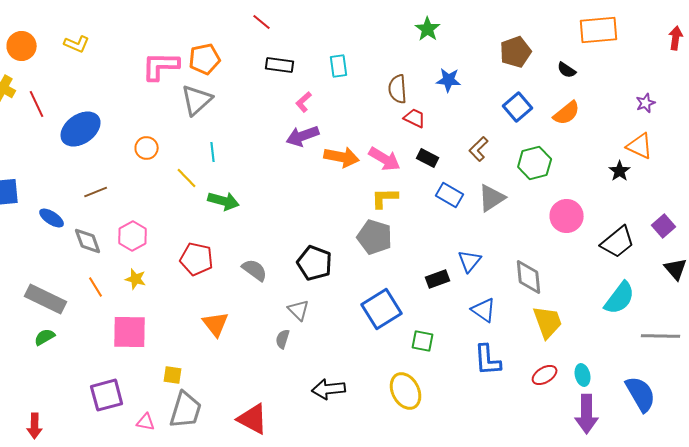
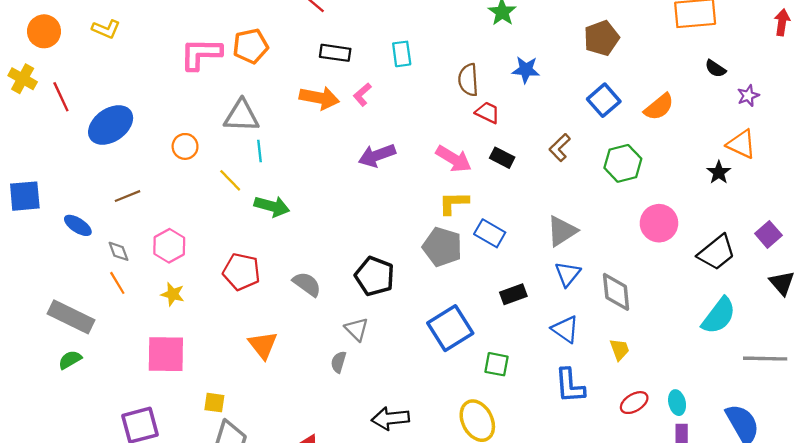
black semicircle: (567, 70) -> (715, 69), moved
gray triangle: (197, 100) -> (241, 116), moved, turned 44
purple arrow: (303, 136) -> (377, 155), moved
orange arrow: (342, 157) -> (319, 98), moved
blue rectangle: (450, 195) -> (490, 233), moved
gray triangle: (492, 198) -> (562, 231), moved
gray diamond: (88, 241) -> (118, 251), size x0.7
blue triangle: (470, 261) -> (568, 274), moved
orange line: (96, 287) -> (117, 283), moved
yellow trapezoid: (548, 322) -> (619, 350), moved, size x0.6

